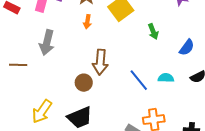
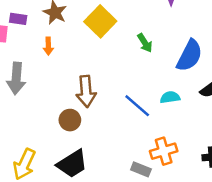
orange arrow: (87, 22) -> (48, 46), moved
blue semicircle: (187, 47) -> (189, 56), size x1.5

